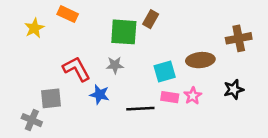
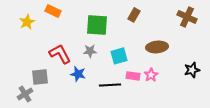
brown rectangle: (151, 19) -> (134, 15), moved
brown cross: (239, 38) -> (187, 17), moved, turned 36
cyan square: (165, 72) -> (119, 56), moved
black star: (234, 89) -> (192, 70), moved
gray cross: (32, 120) -> (25, 94), turned 35

